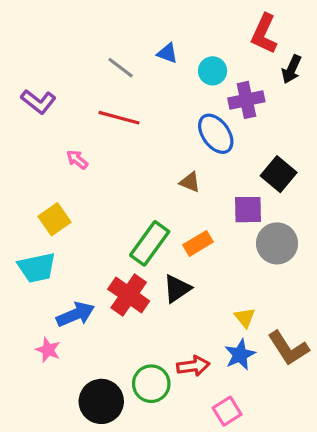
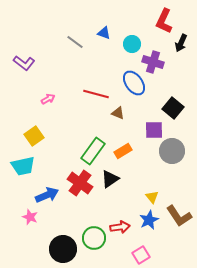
purple cross: (246, 100) -> (153, 62), turned 30
red line: (119, 118) -> (96, 94), moved
pink arrow: (77, 160) -> (48, 99), turned 112

